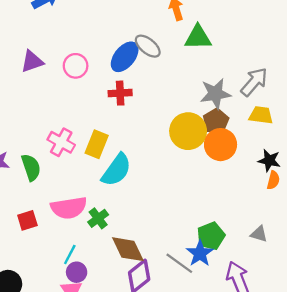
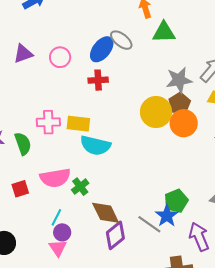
pink cross: (61, 142) -> (48, 122), turned -30
yellow rectangle: (97, 144) -> (78, 124), turned 75
cyan semicircle: (116, 170) -> (95, 145), turned 68

